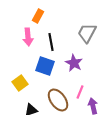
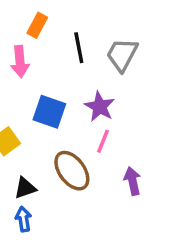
black line: (51, 42) -> (79, 48), moved
pink line: (80, 92) -> (103, 141), moved

